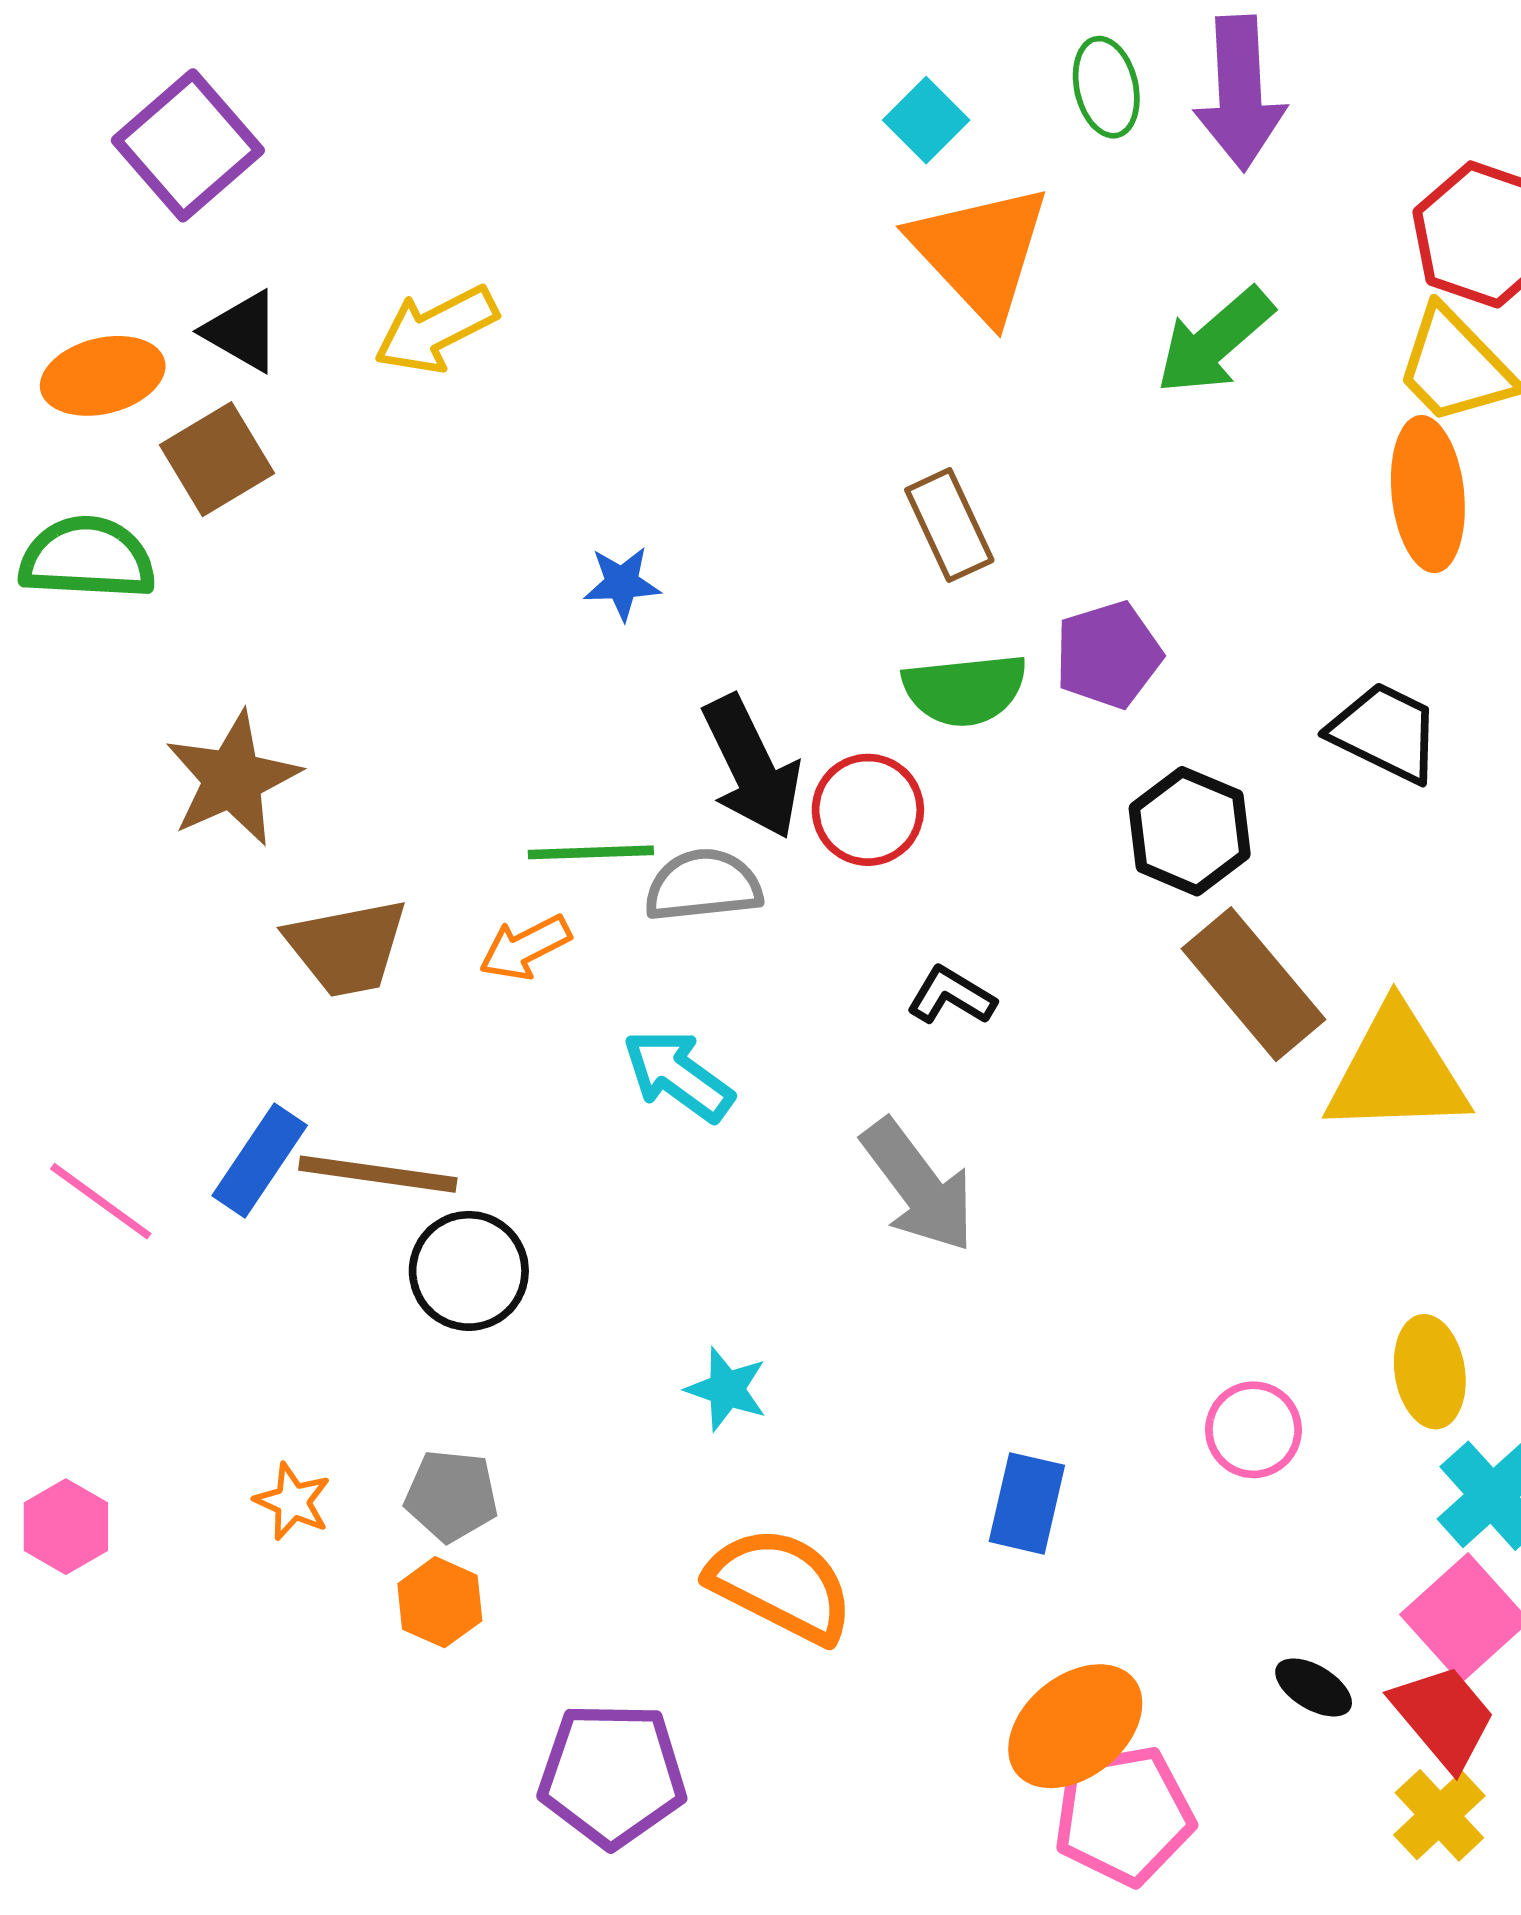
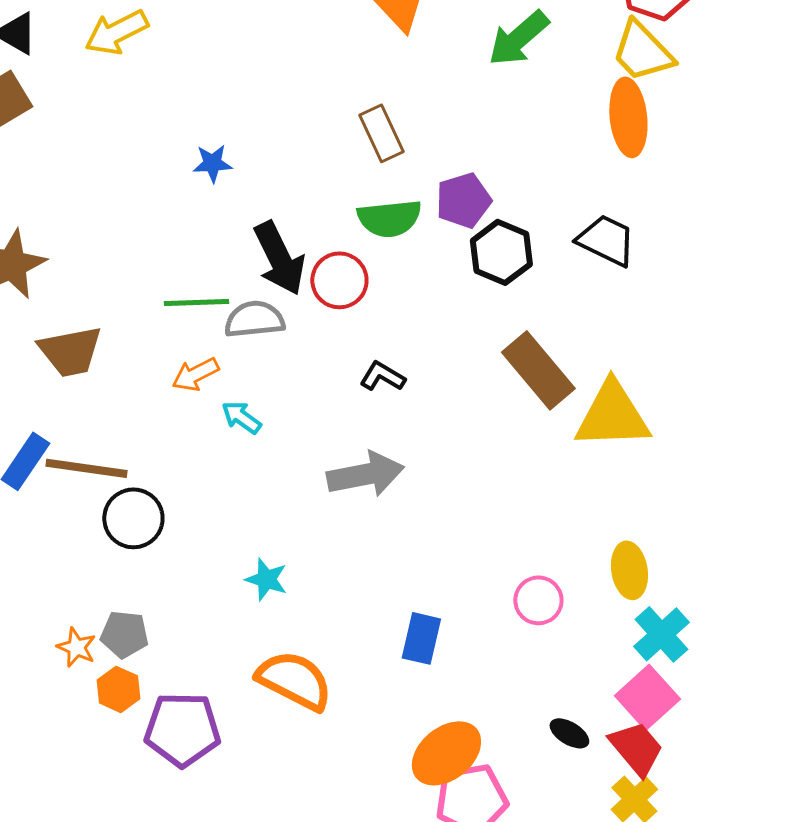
black hexagon: (1190, 831) -> (501, 252), moved
orange arrow: (525, 947) -> (195, 374), moved
cyan arrow: (678, 1075) -> (241, 417), size x0.7
gray arrow: (918, 1186) -> (365, 474), turned -64
orange star: (293, 1501) -> (76, 647), moved
purple pentagon: (612, 1775) -> (182, 729), moved

